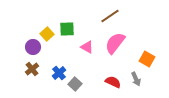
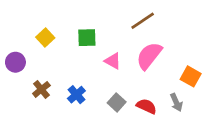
yellow square: (47, 34) -> (45, 38), moved
purple circle: (33, 47) -> (15, 62), moved
gray square: (75, 84) -> (117, 102), moved

